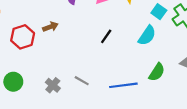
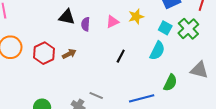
red hexagon: (23, 37) -> (44, 53), moved
gray line: (82, 81) -> (96, 96), moved

